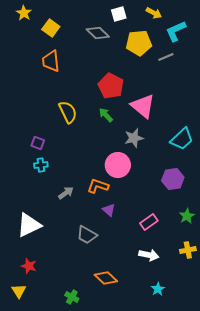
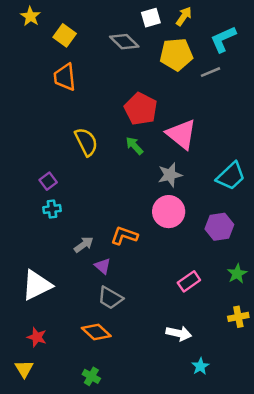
yellow arrow: (154, 13) -> (184, 16), moved, turned -84
purple square: (38, 143) -> (48, 181), turned 32
pink circle: (118, 165) -> (169, 212), moved
purple triangle: (109, 210) -> (103, 266), moved
white arrow: (149, 255) -> (179, 333), moved
orange diamond: (106, 278) -> (96, 332), moved

